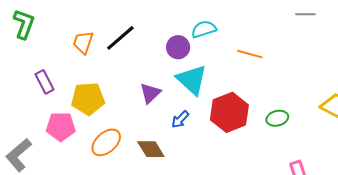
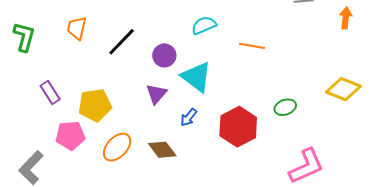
orange trapezoid: (83, 42) -> (77, 28), moved
purple circle: (178, 47) -> (164, 55), moved
red hexagon: (229, 112) -> (238, 127), moved

